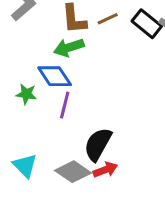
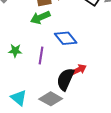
blue diamond: (55, 76) -> (66, 38), moved
red arrow: (105, 170) -> (79, 70), moved

